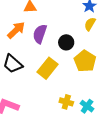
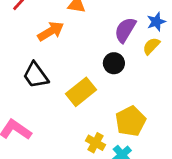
purple semicircle: (40, 34) -> (125, 30), moved
yellow pentagon: (85, 61) -> (131, 121), moved

